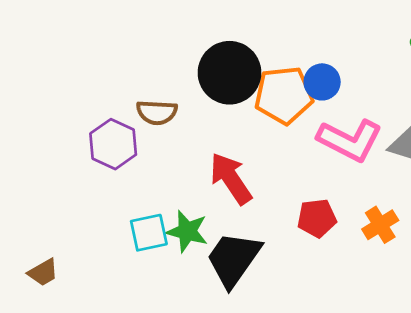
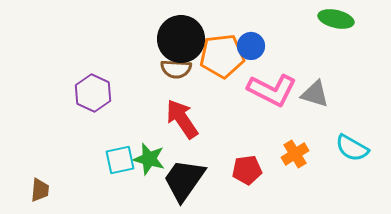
brown semicircle: (157, 112) -> (176, 69), moved
red pentagon: (317, 218) -> (247, 170), moved
brown trapezoid: (43, 272) -> (40, 190), turned -55

